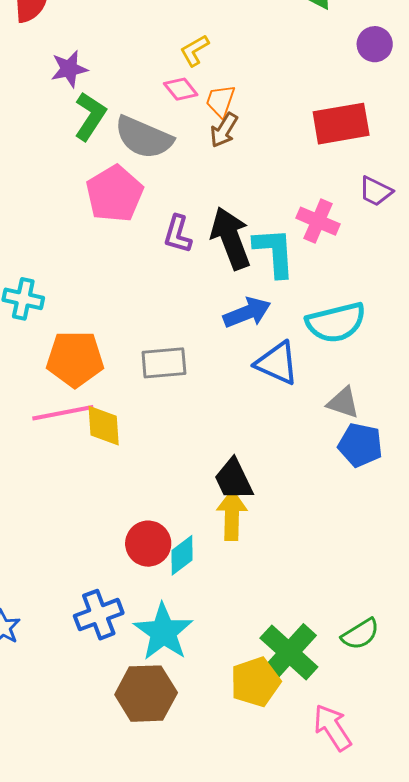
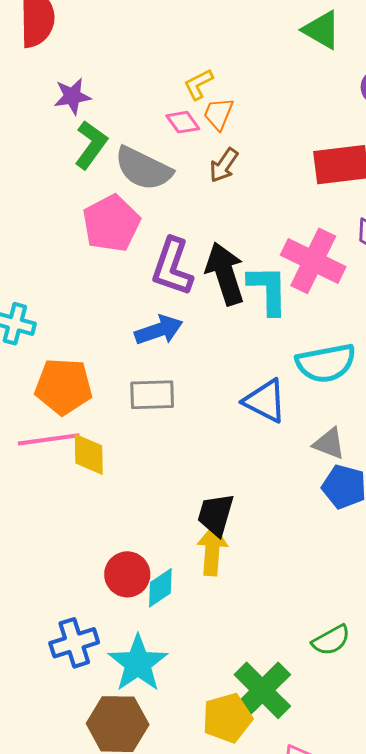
orange trapezoid: (220, 101) -> (218, 114), moved
pink cross: (318, 221) -> (313, 261), size x1.5
purple L-shape: (178, 234) -> (172, 267), size x1.5
blue arrow: (247, 313) -> (159, 330), moved
black trapezoid: (234, 479) -> (216, 515), turned 39
green semicircle: (360, 634) -> (331, 640), moved

